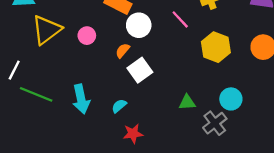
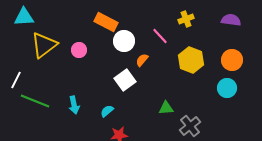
orange semicircle: (123, 51) -> (142, 60), moved
cyan arrow: (81, 99) -> (74, 105), size x0.7
cyan circle: (231, 99) -> (227, 88), moved

